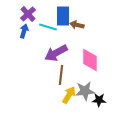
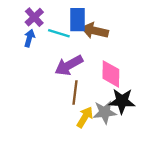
brown arrow: (77, 25) -> (95, 31), size x1.5
black star: (99, 100) -> (122, 101), moved, size x1.5

